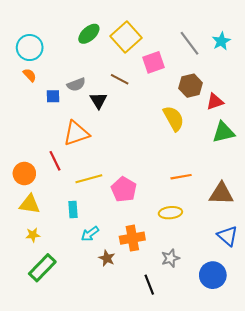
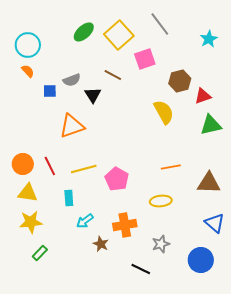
gray line: (189, 43) -> (160, 24), moved
red line: (55, 161) -> (50, 166), moved
yellow star: (33, 235) -> (31, 222), size x1.6
green rectangle: (42, 268) -> (40, 253), size x0.6
black line: (149, 285) -> (141, 269), turned -42

